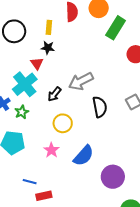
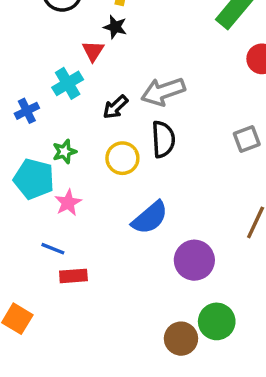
cyan cross: (25, 84) -> (68, 83), size x0.7
black semicircle: (100, 107) -> (163, 139), moved
green star: (22, 112) -> (64, 152), moved
pink star: (51, 150) -> (68, 203), moved

